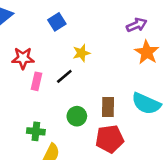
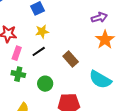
yellow star: (81, 53) -> (42, 32), moved
brown rectangle: (108, 107) -> (71, 59), moved, turned -49
green cross: (36, 131) -> (18, 74), moved

